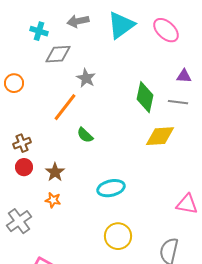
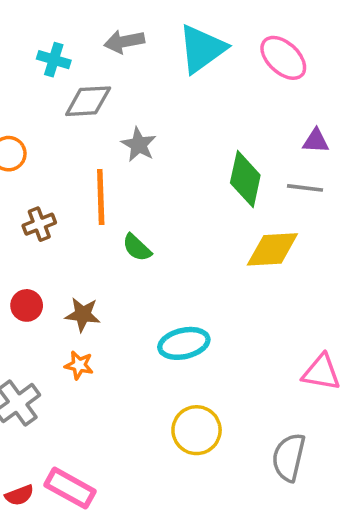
orange line: (65, 107) -> (101, 197), turned -40
brown cross: (22, 143) -> (39, 224), moved
brown star: (55, 172) -> (83, 315), turned -30

